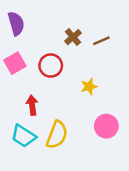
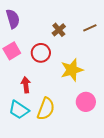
brown line: (101, 41) -> (90, 28), moved
yellow star: (89, 87) -> (72, 70), size x1.6

